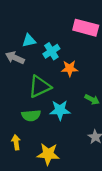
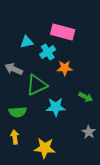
pink rectangle: (86, 28) -> (63, 32), moved
gray arrow: (15, 58) -> (14, 69), moved
green semicircle: (31, 115) -> (18, 112), moved

